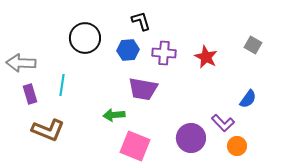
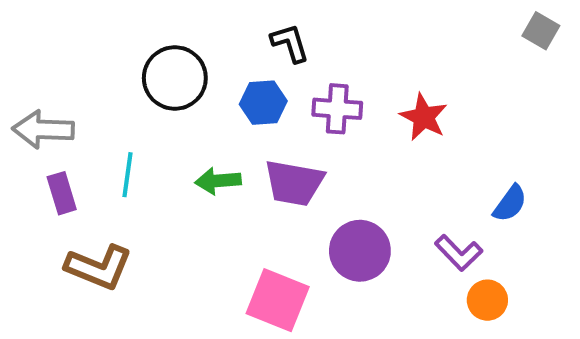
gray square: (253, 45) -> (541, 31), moved
green arrow: (114, 115) -> (218, 181), moved
purple circle: (191, 138) -> (360, 251), moved

